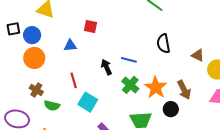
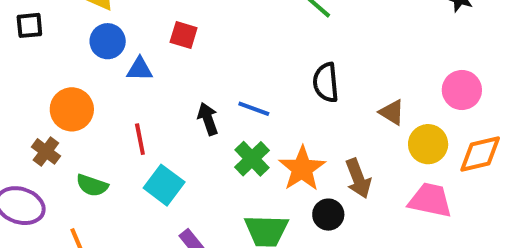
blue circle: (32, 35) -> (108, 41), moved
orange circle: (34, 58) -> (72, 109), moved
brown cross: (36, 90) -> (46, 151), moved

